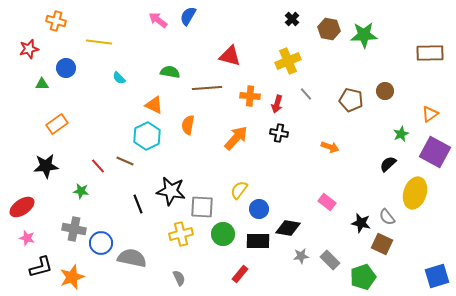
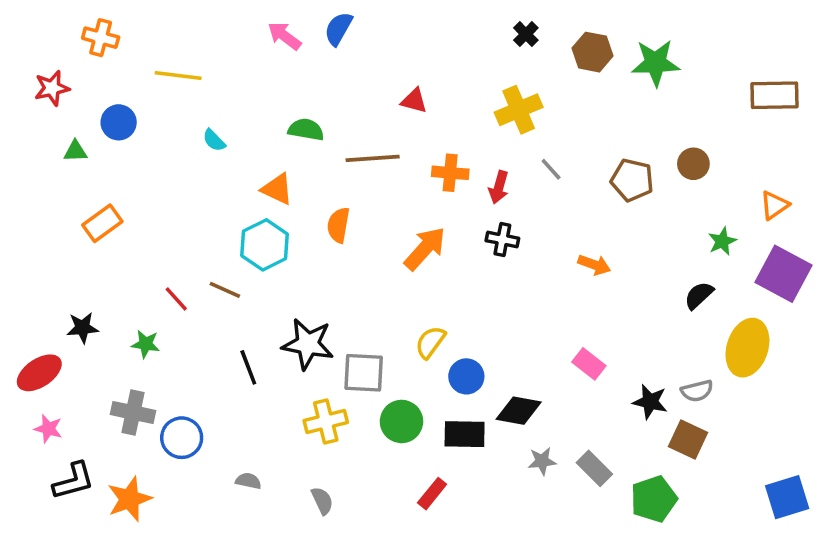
red triangle: (230, 56) -> (414, 101), size x0.7
black star: (46, 166) -> (83, 328), moved, size x0.7
gray semicircle: (387, 217) -> (697, 391), turned -66
gray semicircle: (132, 258) -> (248, 481), moved, size x0.5

